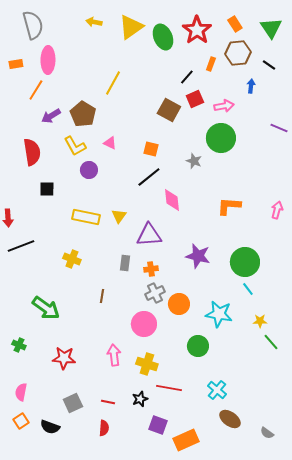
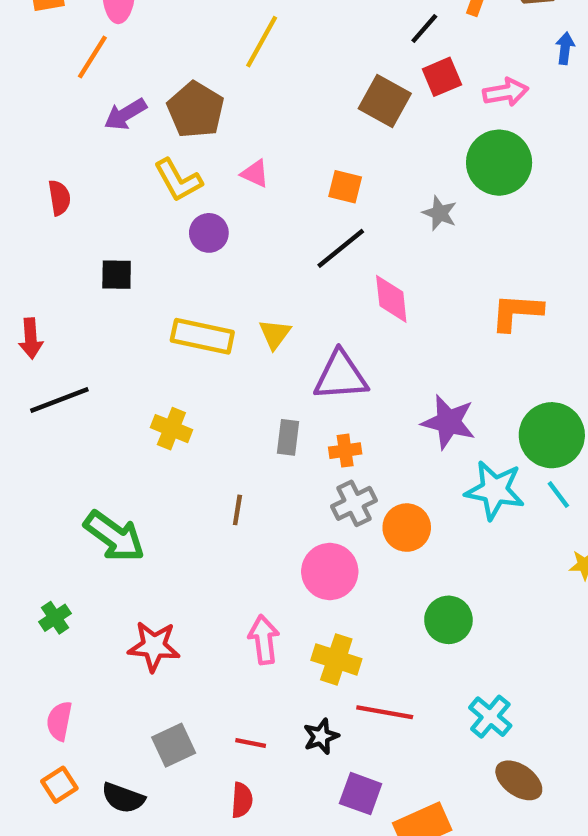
red semicircle: (32, 152) -> (59, 198), moved, size x0.6
cyan star: (219, 314) -> (495, 490), moved
green cross: (19, 345) -> (55, 618), turned 32

